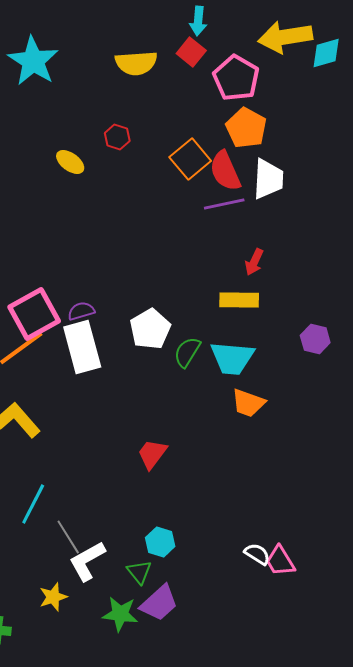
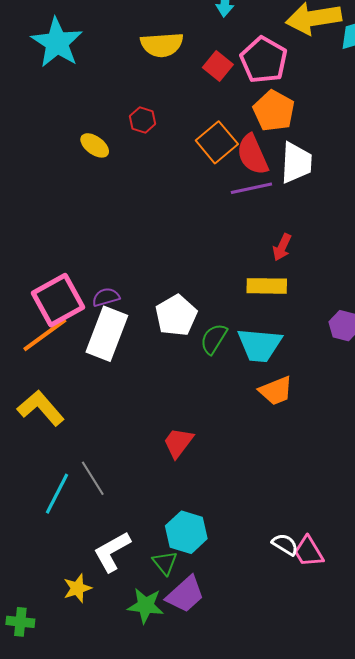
red square: (191, 52) -> (218, 66), moved
white rectangle: (82, 347) -> (107, 334), turned 36
orange trapezoid: (248, 403) -> (276, 391), turned -42
gray line: (68, 537) -> (93, 478), moved
cyan hexagon: (160, 542) -> (186, 532), size x1.4

